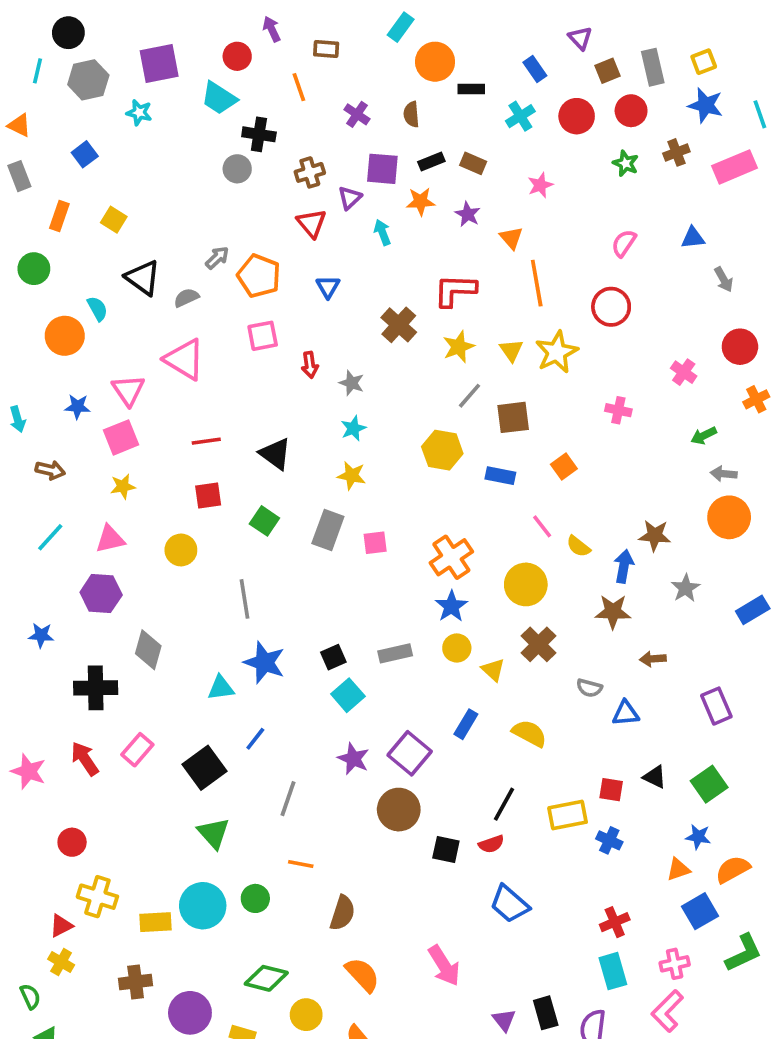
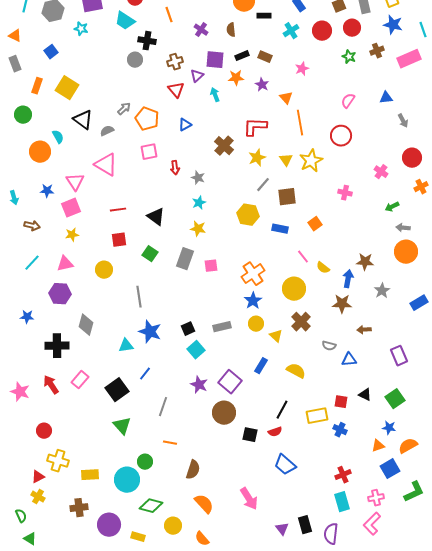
yellow square: (114, 220) -> (67, 88), size x1.6
blue triangle: (328, 287) -> (185, 125), turned 32
cyan circle: (203, 906) -> (127, 480), moved

